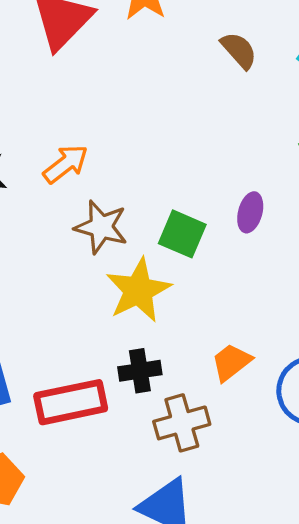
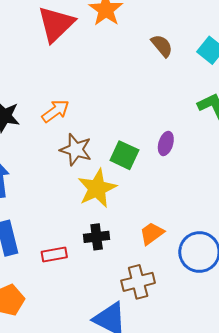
red rectangle: (71, 402) -> (54, 255), size x0.6
brown cross: (182, 423) -> (138, 282), moved

